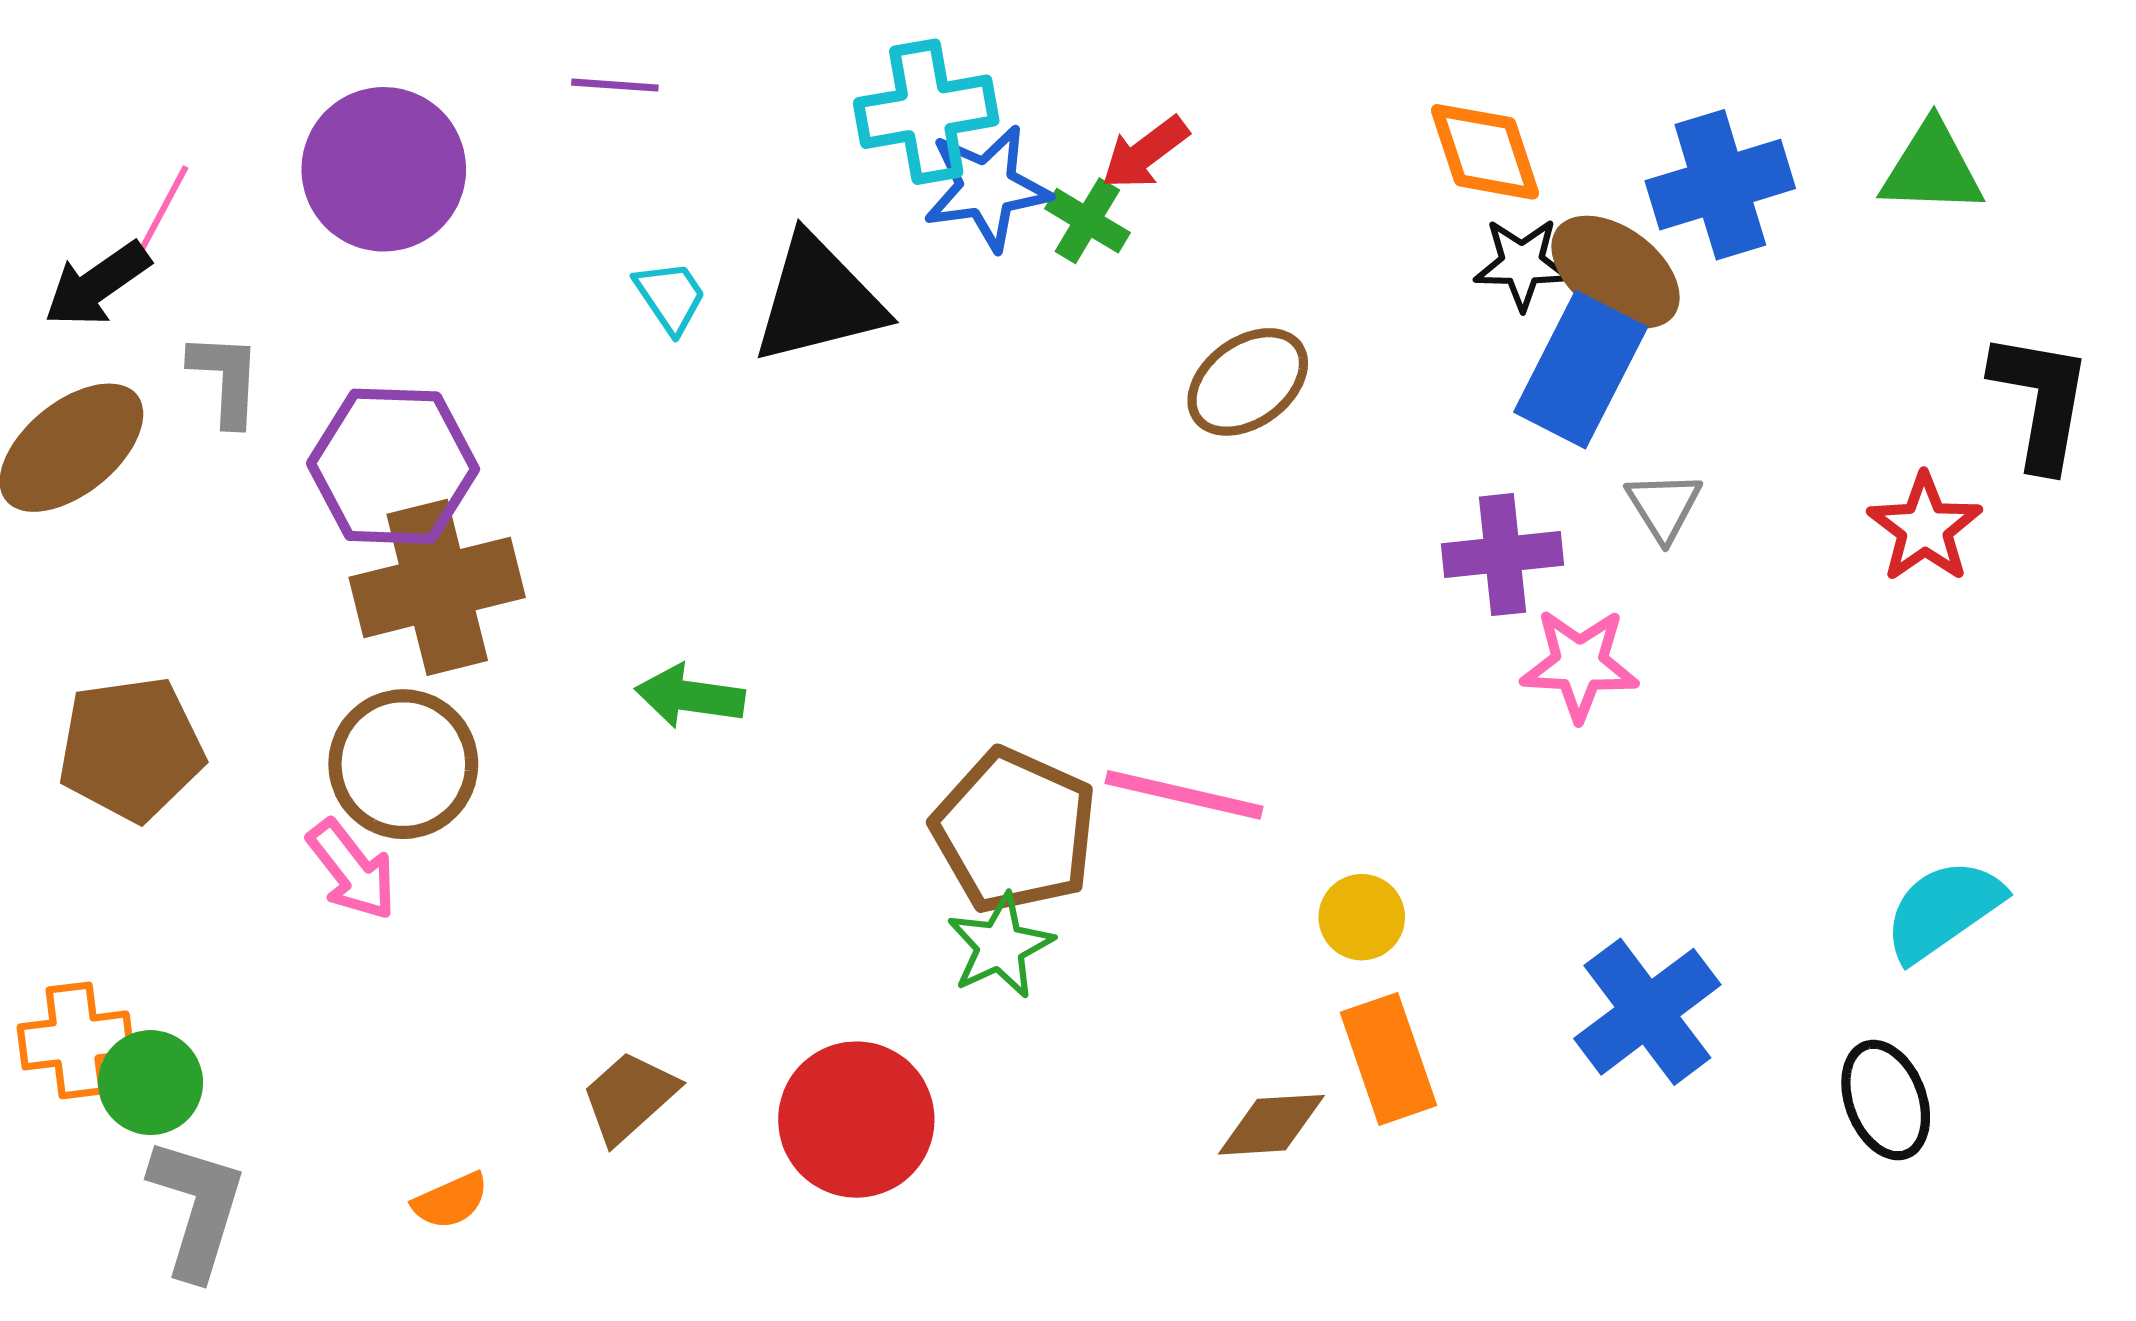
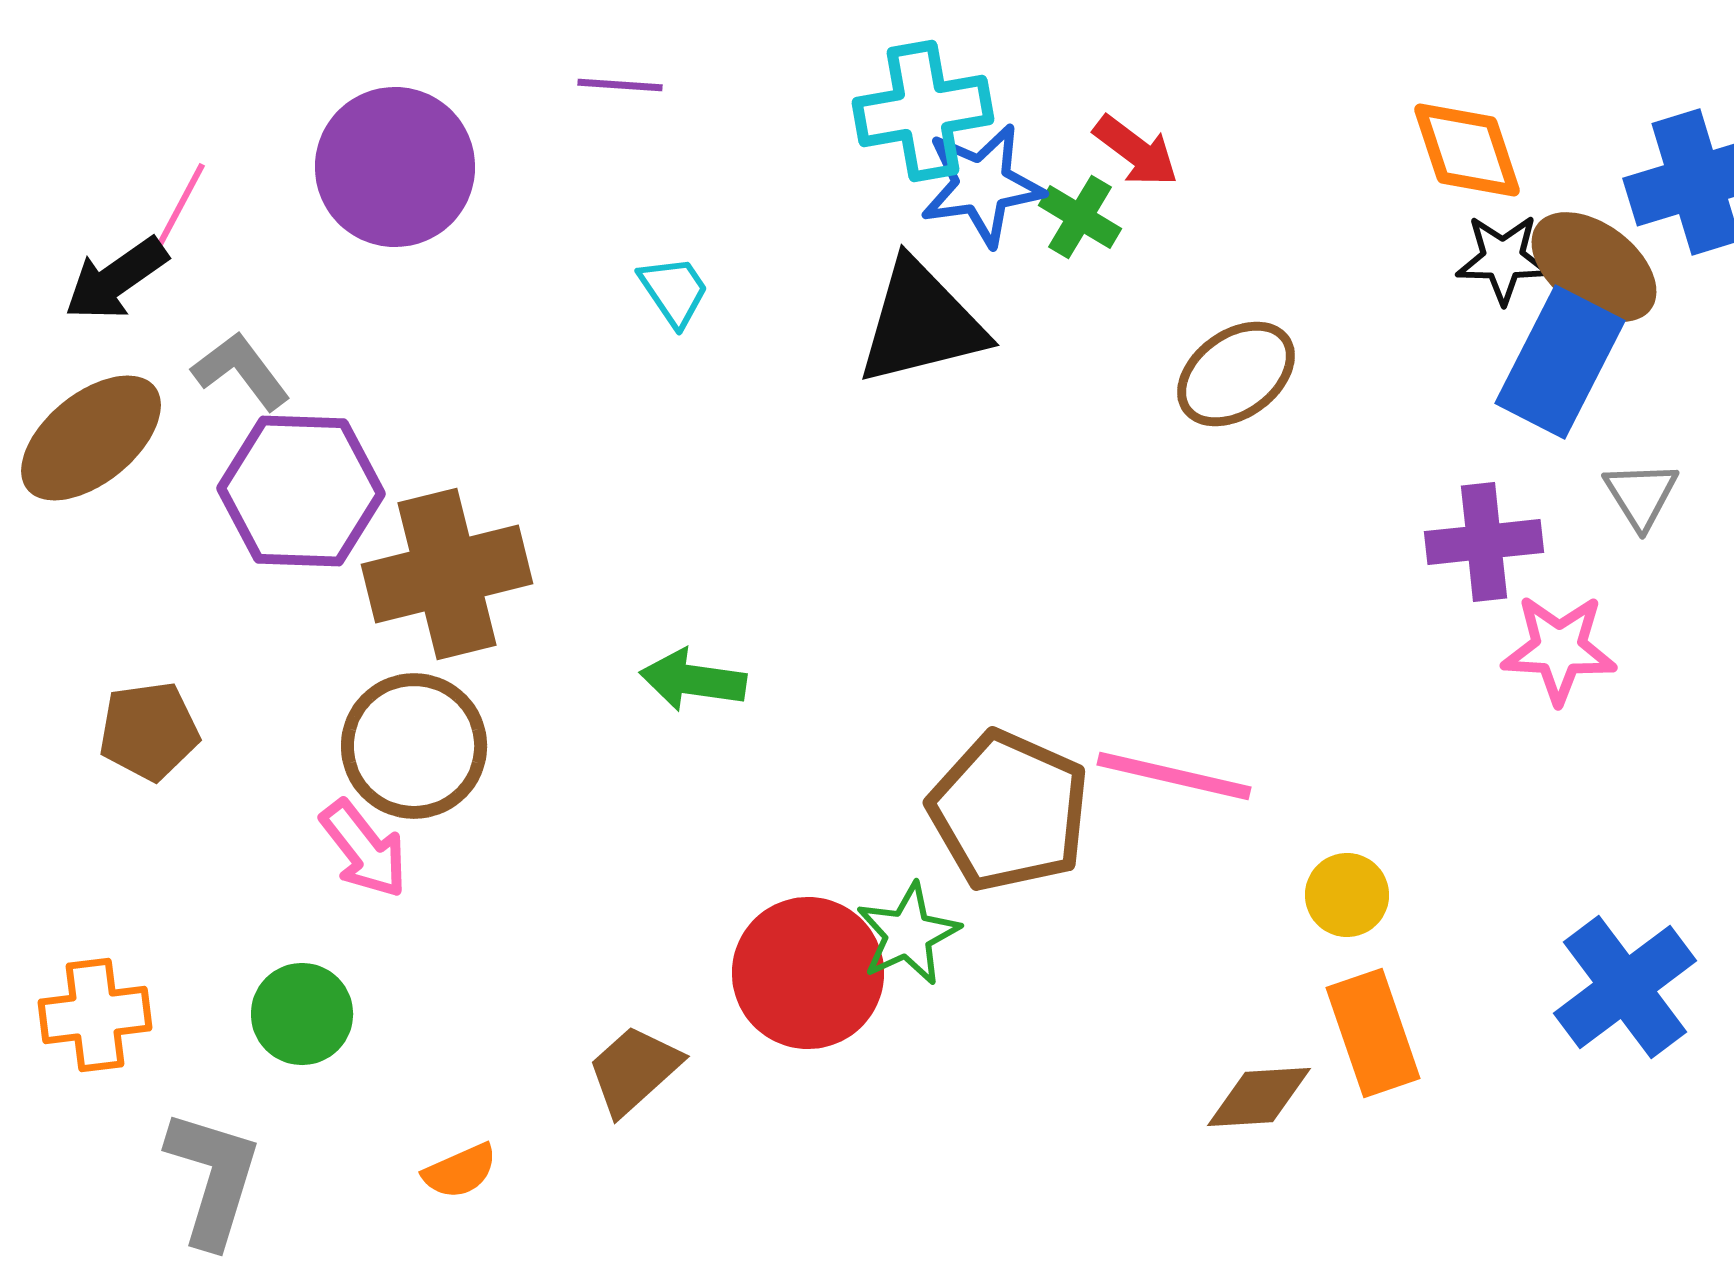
red arrow: (1145, 153) -> (1136, 151), turned -106
black triangle: (818, 300) -> (921, 323), moved
gray L-shape: (226, 379) -> (241, 371), turned -40
purple hexagon: (393, 466) -> (301, 491), moved
brown pentagon: (131, 749) -> (149, 731), size x0.7
green star: (1000, 946) -> (908, 934), moved
green circle: (151, 1083) -> (302, 1014), moved
red circle: (856, 1120) -> (808, 973), moved

